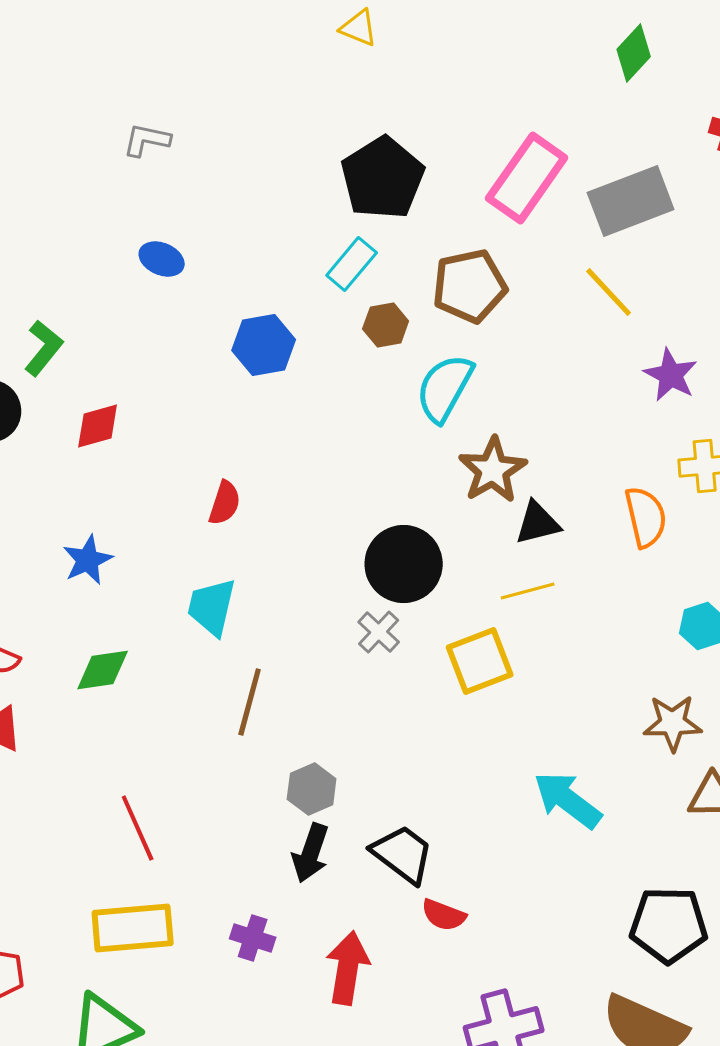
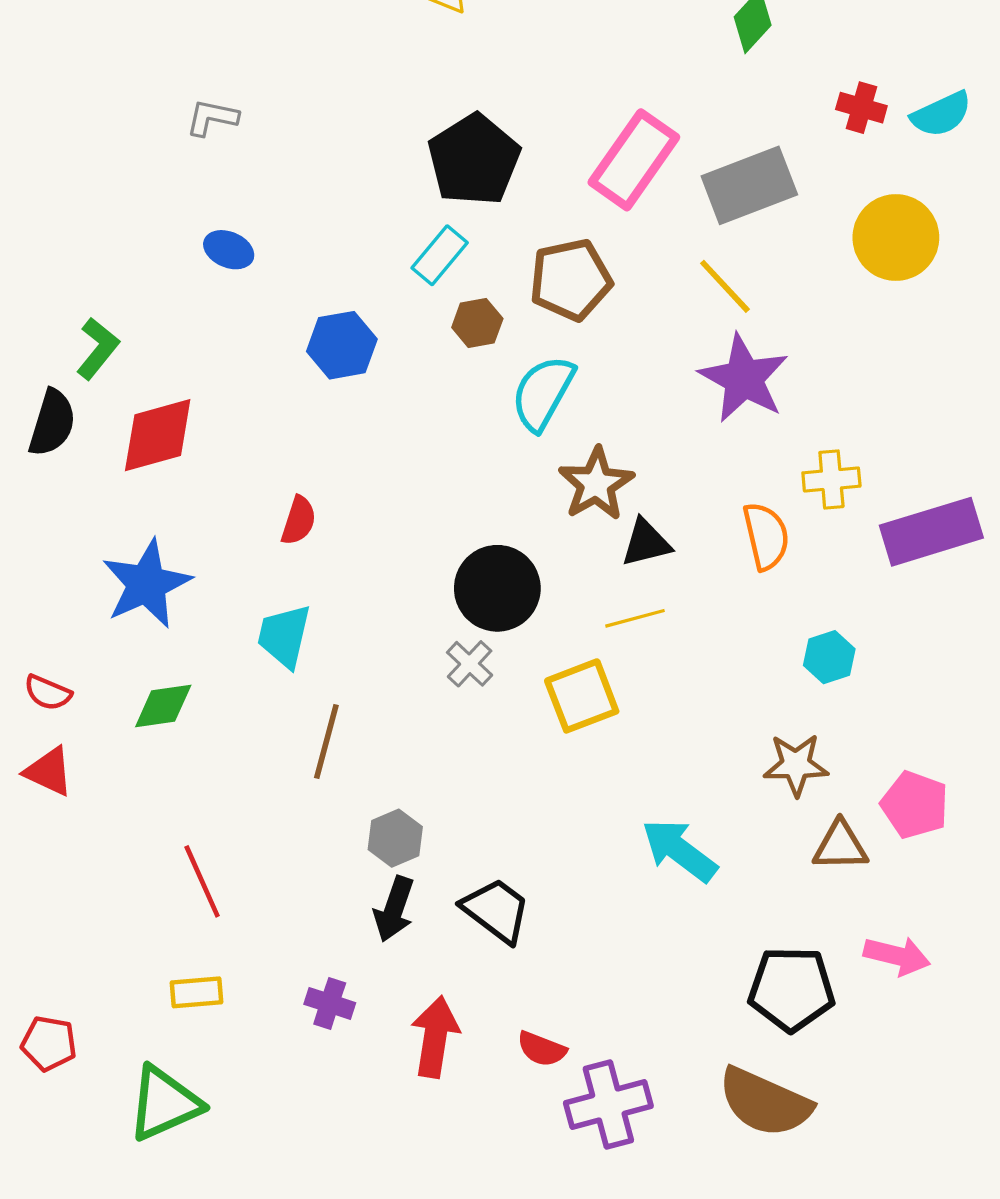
purple star: (671, 375) -> (744, 378), moved, size x1.5
red diamond: (98, 426) -> (158, 435), size x1.5
blue star: (88, 560) -> (147, 584), size x1.6
red semicircle: (444, 915) -> (542, 1049), moved
yellow rectangle: (133, 928) -> (196, 992), size x0.6

